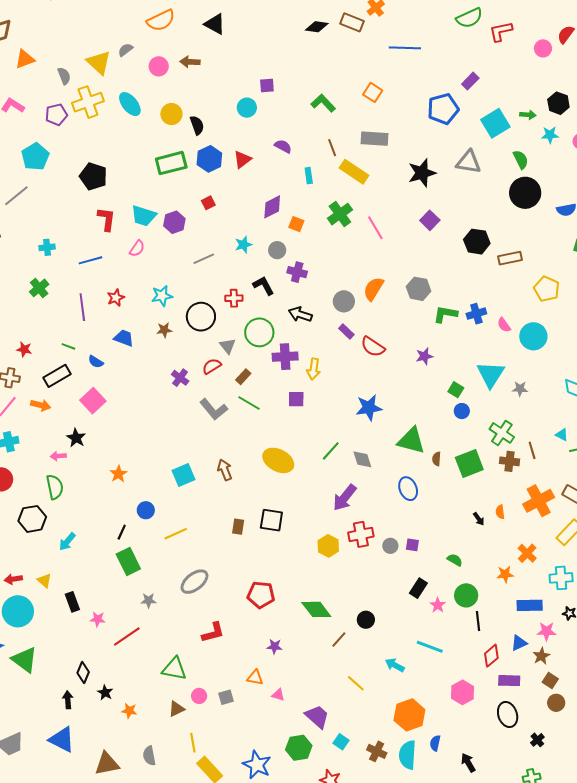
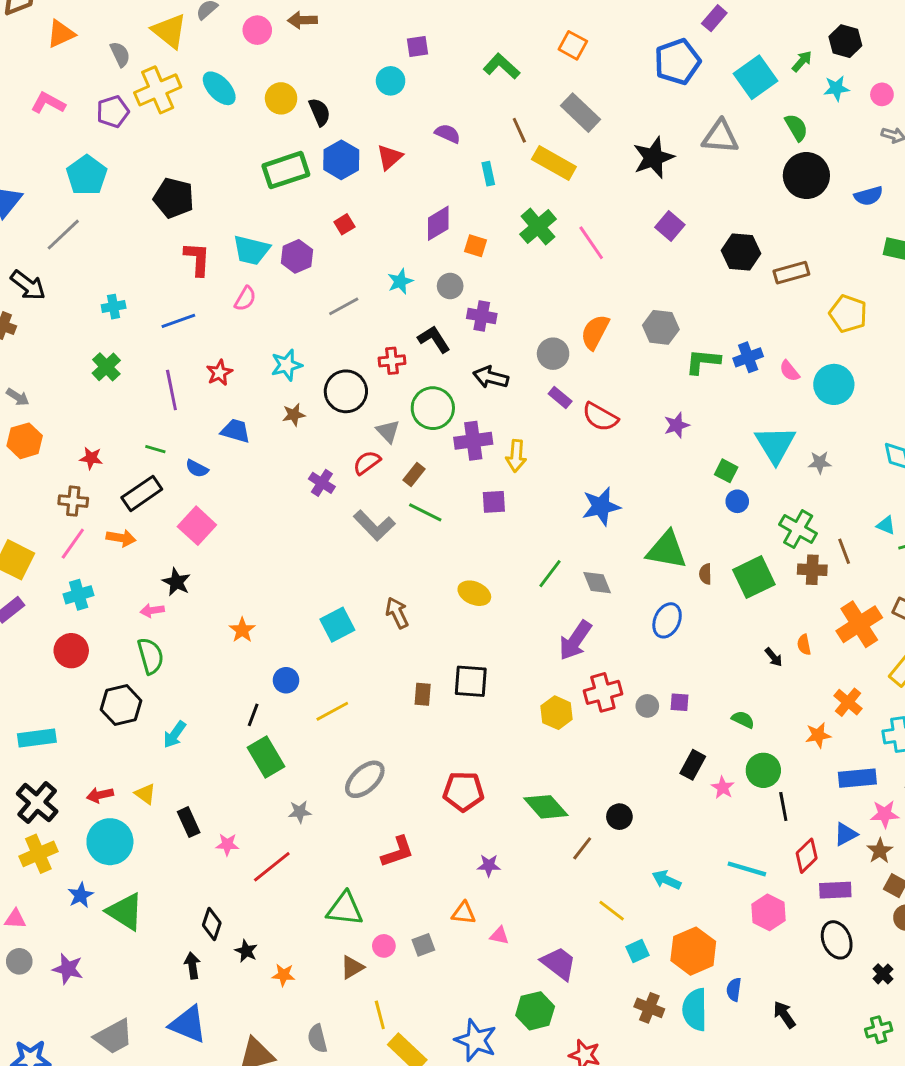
green arrow: (528, 115) -> (802, 61), turned -49
gray rectangle: (375, 139) -> (580, 113), turned 44
yellow ellipse: (278, 460) -> (474, 593), size x0.7
blue ellipse: (408, 489) -> (667, 620), turned 50
cyan line: (430, 647) -> (747, 869), moved
cyan square: (341, 742) -> (638, 951), moved, turned 35

